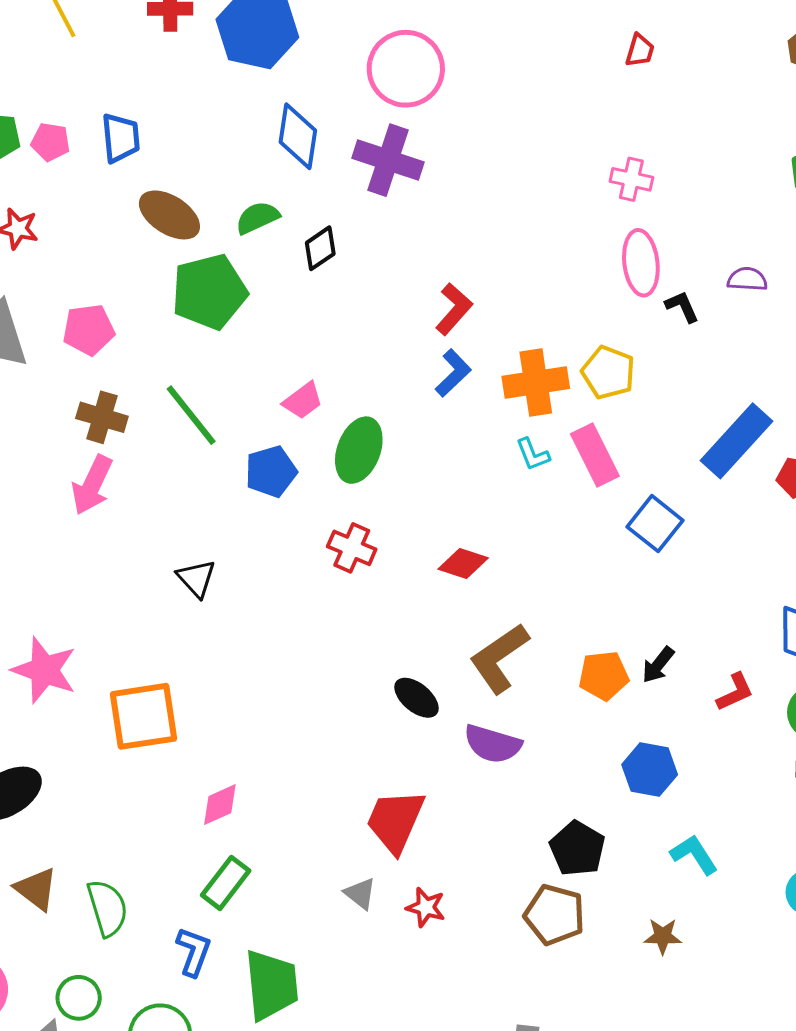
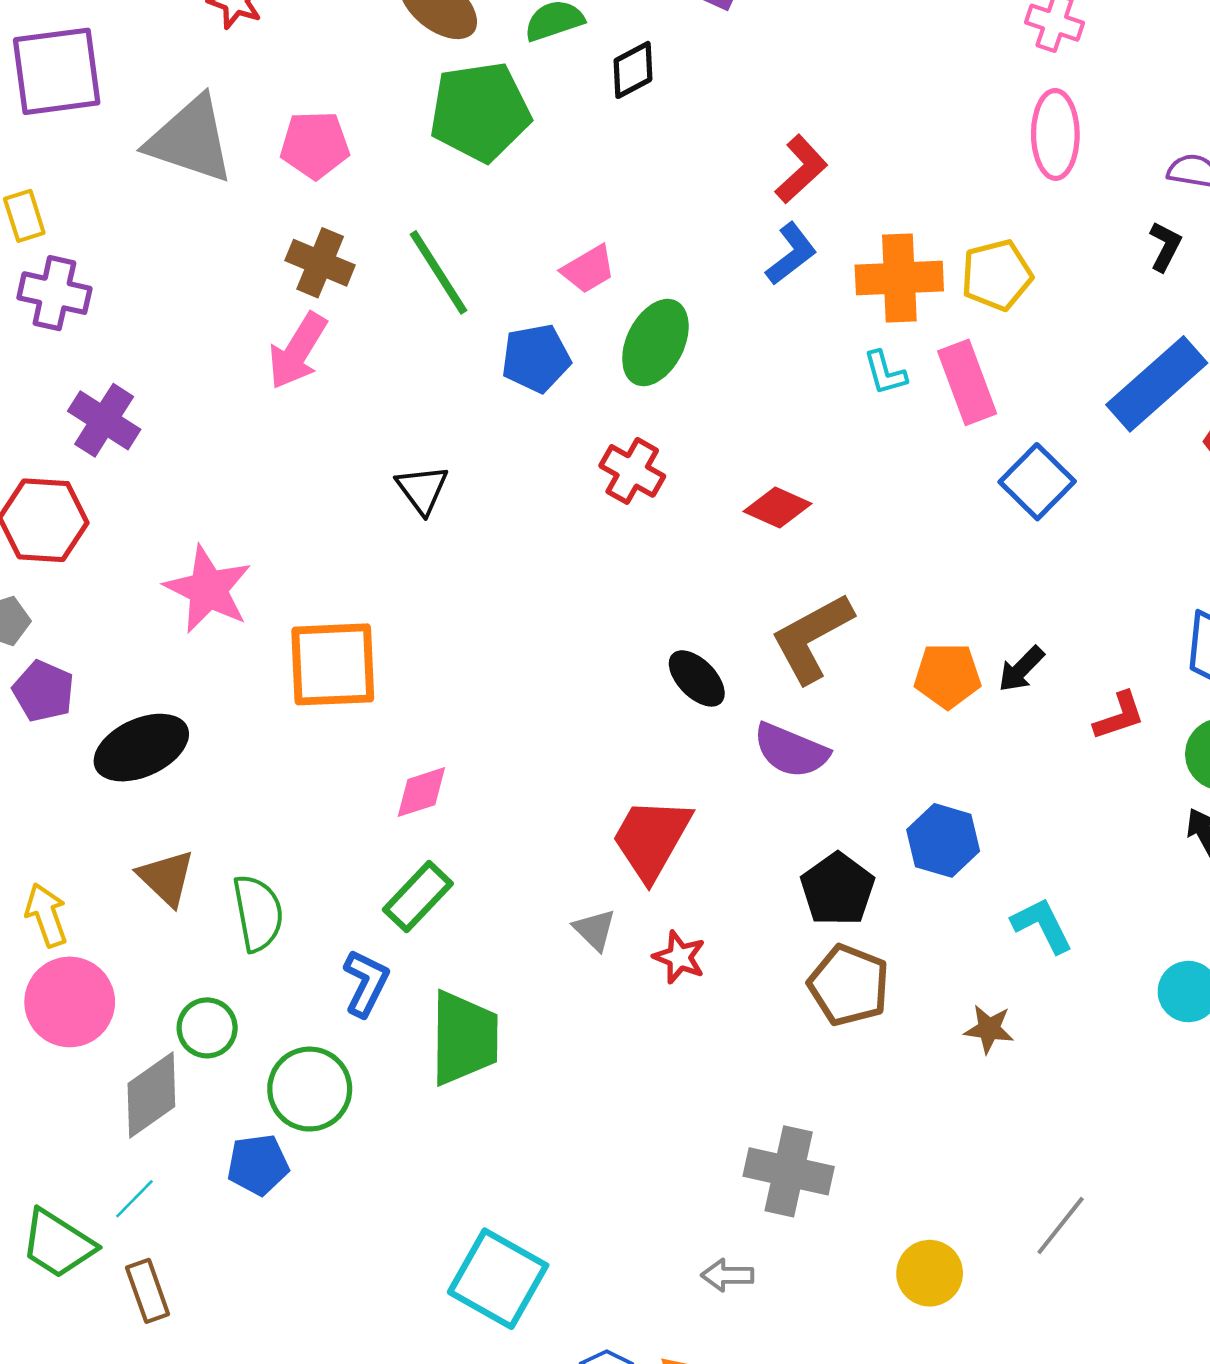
black L-shape: (682, 307) -> (1165, 246), moved, turned 45
yellow pentagon: (608, 372) -> (997, 275), turned 30
blue hexagon: (650, 770) -> (943, 840), moved
black pentagon: (577, 849) -> (838, 889), moved

